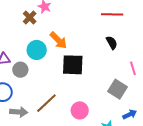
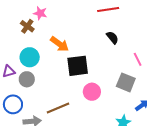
cyan circle: (37, 50) -> (30, 57), moved
brown line: (46, 103) -> (58, 108), turned 30
pink circle: (80, 110) -> (92, 92), moved

